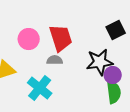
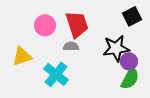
green semicircle: (114, 92) -> (130, 78), turned 35

